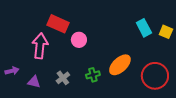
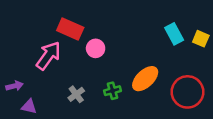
pink arrow: (40, 46) -> (48, 56), turned 30
purple triangle: (34, 82) -> (29, 106), moved

